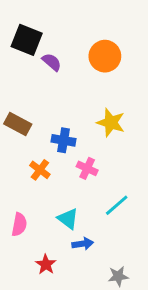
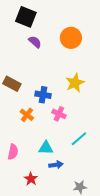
black square: (27, 40) -> (26, 17), moved
yellow star: (111, 123) -> (75, 83), turned 30
cyan triangle: (68, 219) -> (46, 148), turned -35

